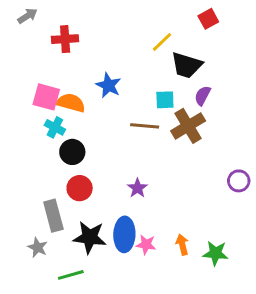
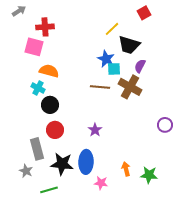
blue star: (108, 85) -> (106, 59), moved
pink square: (46, 97) -> (34, 47), moved
brown cross: (188, 126) -> (130, 87), turned -30
pink star: (146, 245) -> (101, 183), moved

